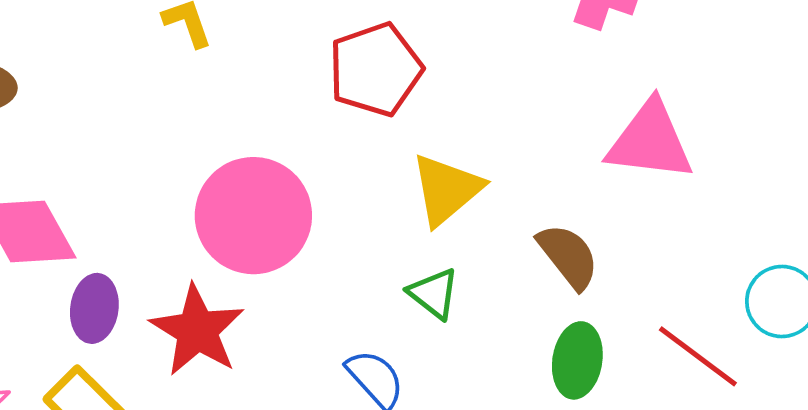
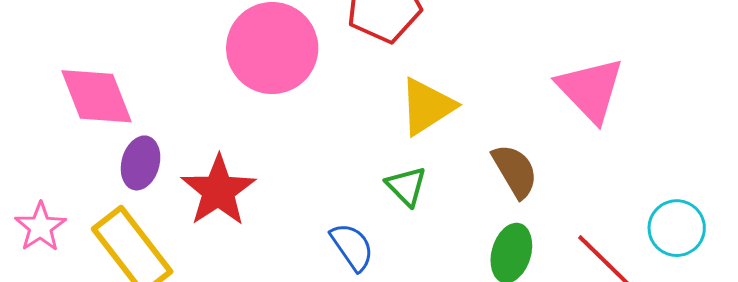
pink triangle: (650, 141) -> (591, 90), turned 32
pink circle: (253, 216) -> (272, 48), moved

